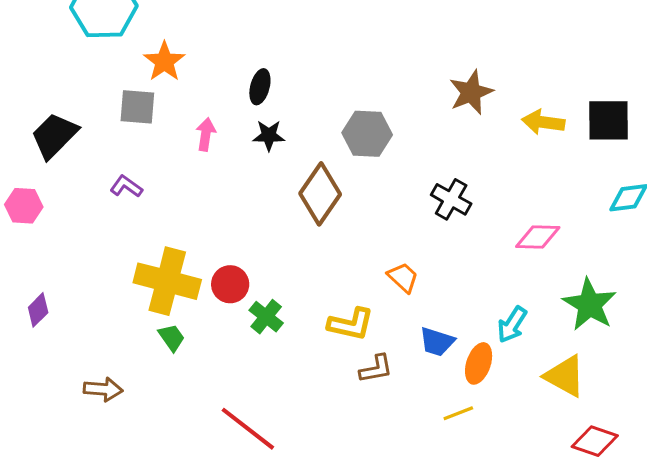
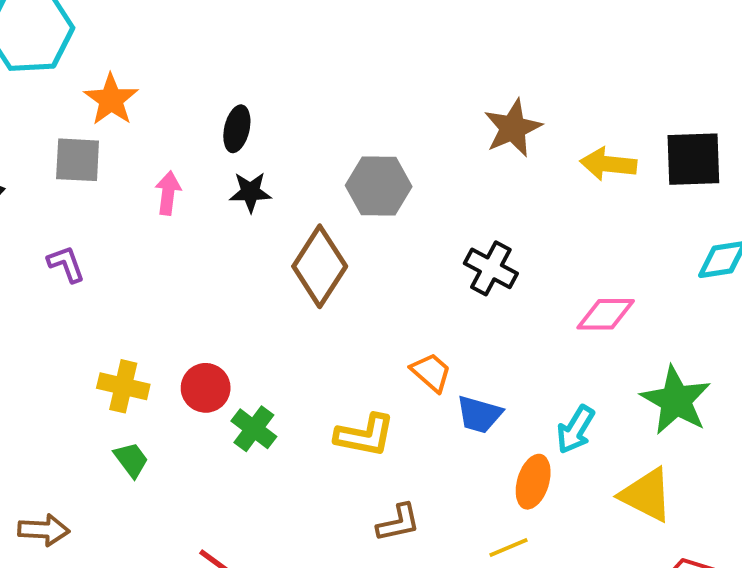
purple L-shape: (126, 186) -> (66, 264), turned 36
yellow cross: (167, 281) -> (123, 386), size x0.6
blue trapezoid: (437, 342) -> (479, 414), moved
brown L-shape: (376, 369) -> (398, 523), moved

